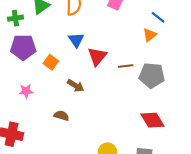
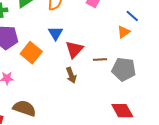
orange square: (51, 62) -> (31, 53), size x1.5
brown arrow: (76, 86) -> (71, 75), moved, turned 35
brown semicircle: (61, 116) -> (24, 108), moved, size x1.6

